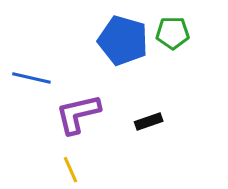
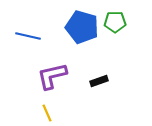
blue line: (31, 78) -> (28, 36), moved

